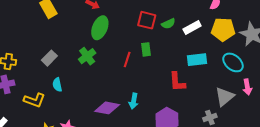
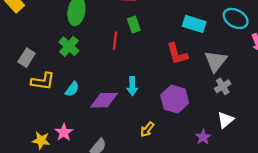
cyan rectangle: (197, 60) -> (194, 24), turned 36
cyan semicircle: (57, 85) -> (72, 89), moved, turned -120
gray triangle: (224, 97) -> (216, 61), moved
yellow L-shape: (34, 100) -> (43, 81), moved

